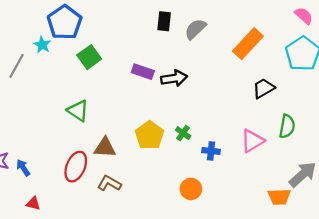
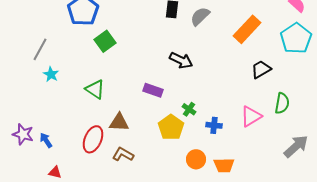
cyan star: (42, 45) -> (51, 74), moved
purple rectangle: (143, 72) -> (153, 90), moved
black arrow: (174, 78) -> (181, 60), turned 35
yellow pentagon: (150, 135) -> (171, 127), moved
orange trapezoid: (279, 197) -> (224, 165), moved

